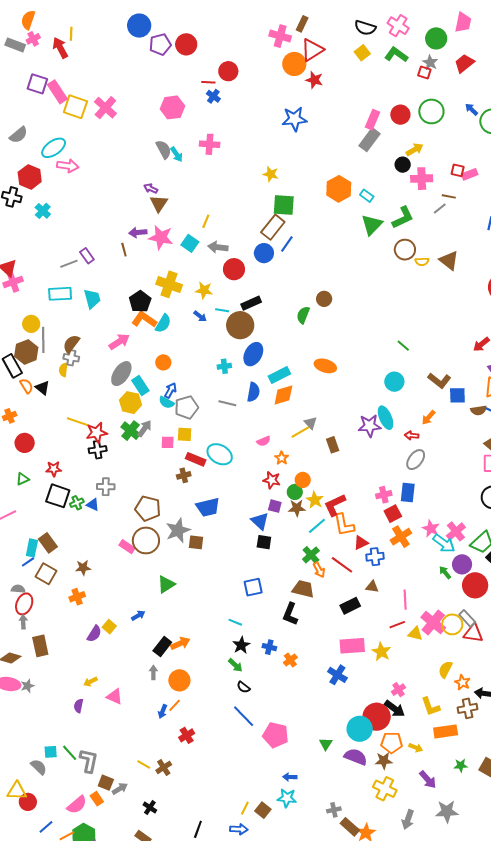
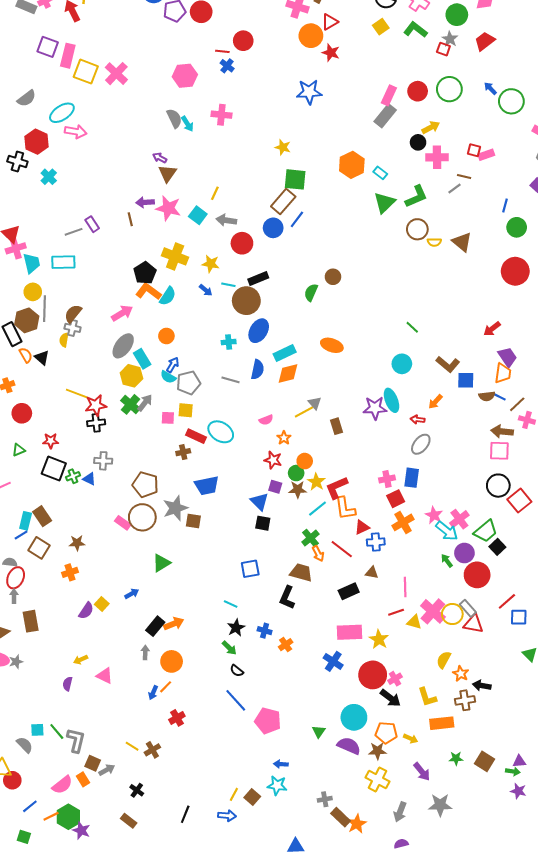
red triangle: (312, 50) -> (330, 22), size x0.7
pink rectangle: (57, 92) -> (68, 56), turned 45
cyan trapezoid: (92, 299) -> (32, 263), moved
red circle: (377, 717) -> (373, 675), moved

